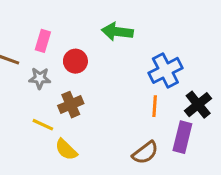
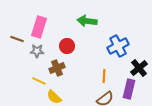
pink rectangle: (43, 41) -> (39, 27), size x1.5
red circle: (75, 61) -> (67, 46), moved
orange line: (155, 106) -> (104, 76), moved

